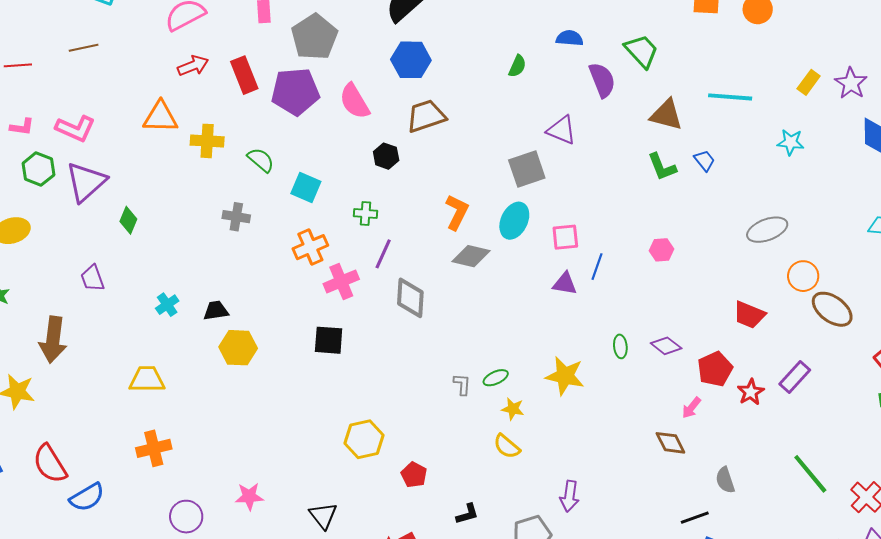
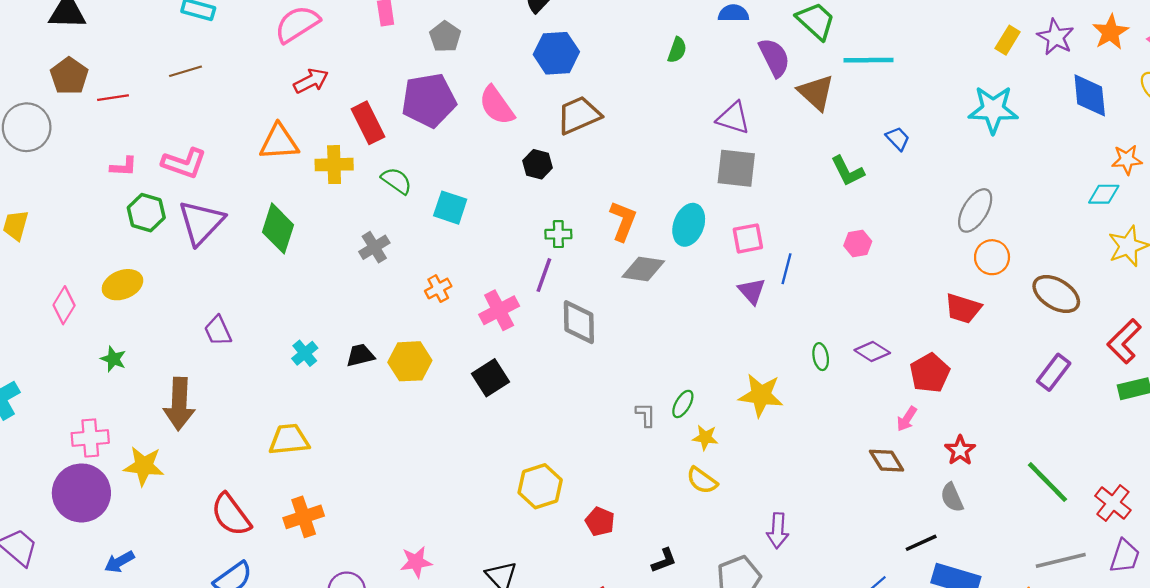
gray pentagon: (314, 37) -> (445, 37), size x0.6
red rectangle: (244, 75) -> (368, 123), moved
cyan line: (730, 97) -> (868, 60), moved
brown triangle: (666, 115) -> (816, 92), moved, turned 33
cyan star: (791, 142) -> (993, 110), size x1.6
green L-shape: (662, 167) -> (847, 171), moved
gray square: (527, 169) -> (736, 168), moved, turned 30
green cross: (366, 214) -> (558, 234), moved
gray cross: (236, 217) -> (374, 247), turned -36
green diamond: (128, 220) -> (278, 228), moved, size x1.6
gray ellipse: (767, 230) -> (975, 210), turned -33
orange cross: (310, 247) -> (438, 289), moved, size x0.7
orange circle: (803, 276) -> (992, 257), moved
purple triangle: (565, 284) -> (752, 291), turned 44
black square: (329, 340) -> (490, 378), turned -32
yellow hexagon: (238, 348) -> (410, 361), moved
purple rectangle: (795, 377) -> (1054, 372), moved
green ellipse: (496, 378) -> (683, 404), turned -30
red star: (751, 392) -> (960, 450), moved
red semicircle: (50, 464) -> (231, 515), moved

